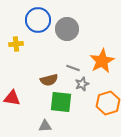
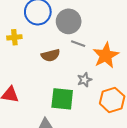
gray line: (73, 68) -> (78, 44), moved
brown semicircle: (49, 80) -> (51, 55), moved

